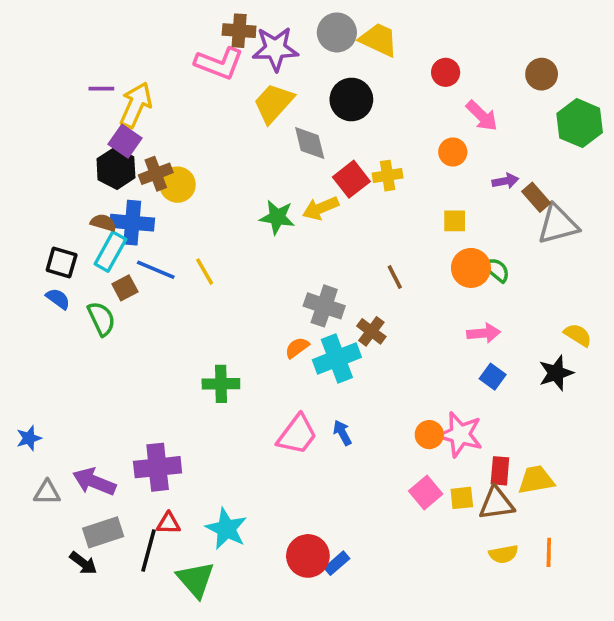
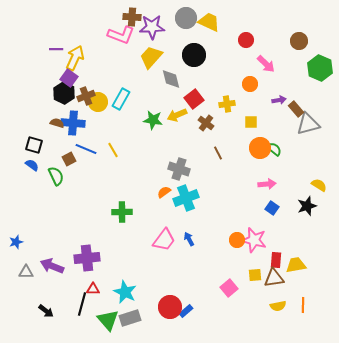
yellow cross: (388, 176) -> (227, 104), moved
cyan rectangle: (110, 252) -> (121, 99), moved
brown cross: (371, 331) -> (206, 123), moved
pink square: (426, 493) -> (229, 288), moved
gray rectangle: (103, 532) -> (130, 318), moved

